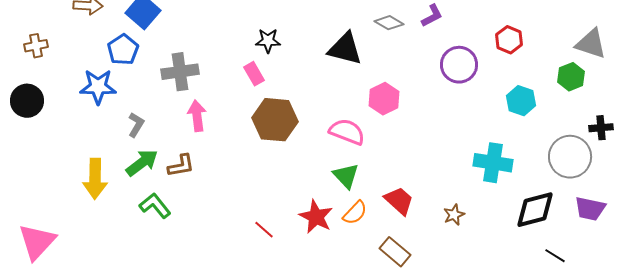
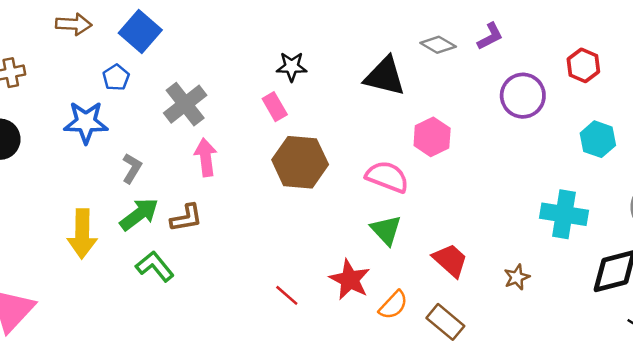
blue pentagon: (123, 50) -> (116, 77), size x0.7
gray cross: (180, 72) -> (185, 104), turned -30
orange semicircle: (355, 213) -> (393, 305), moved

